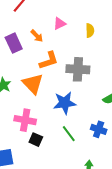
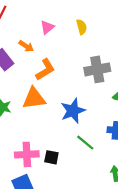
gray cross: (78, 69) -> (97, 69), moved
orange triangle: (33, 84) -> (34, 98), turned -40
pink cross: (25, 120) -> (27, 154), moved

